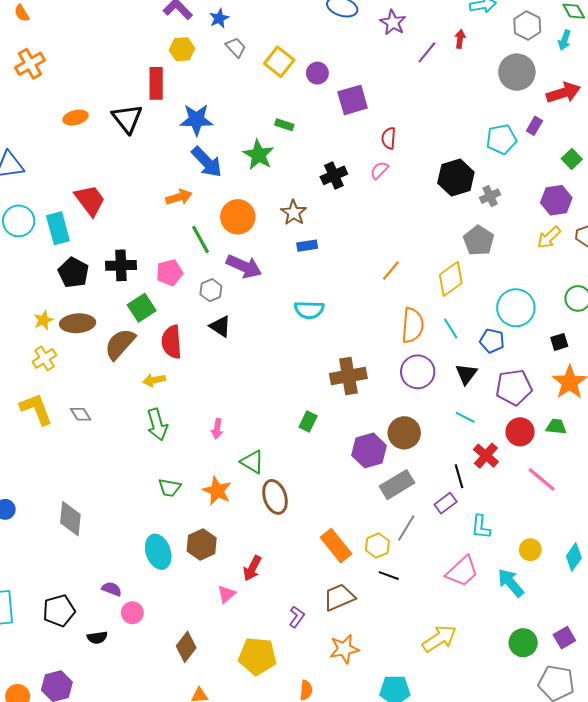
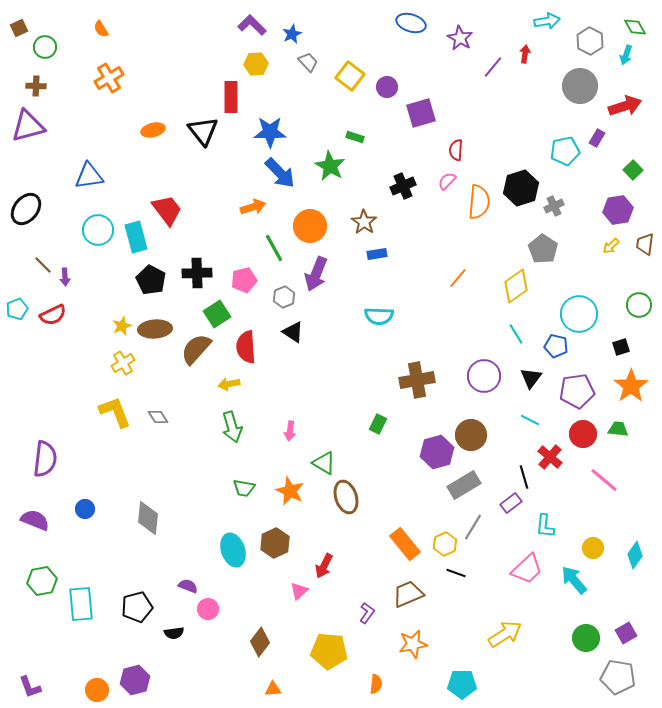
yellow arrow: (549, 237) -> (611, 246), size x0.7
purple arrow: (244, 266) -> (316, 274), turned 88
orange semicircle: (412, 325) -> (479, 202), moved

